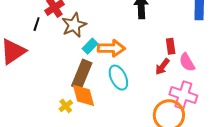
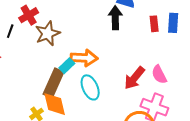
cyan rectangle: (90, 46) -> (67, 66), moved
red rectangle: (171, 46) -> (154, 24), moved
red arrow: (162, 67) -> (134, 78), size x1.4

